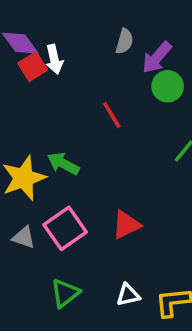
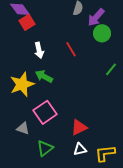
white arrow: (54, 59) -> (39, 50), moved
red triangle: (126, 225) -> (79, 127), moved
gray triangle: (24, 237) -> (23, 128), moved

